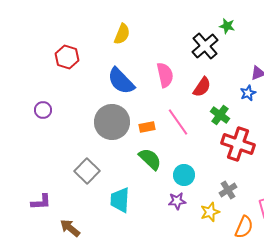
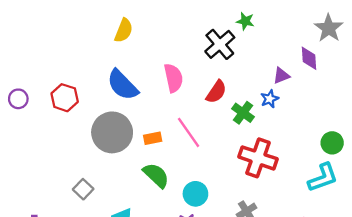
red hexagon: (67, 57) -> (65, 98), moved
purple circle: (43, 110) -> (18, 99), moved
green cross: (220, 115) -> (243, 113), moved
gray square: (87, 171) -> (83, 189), size x0.7

